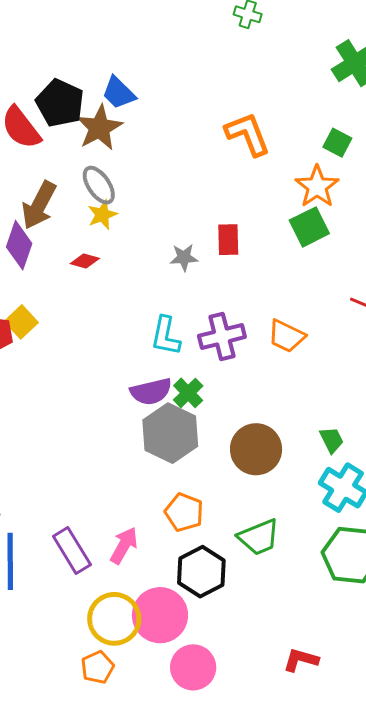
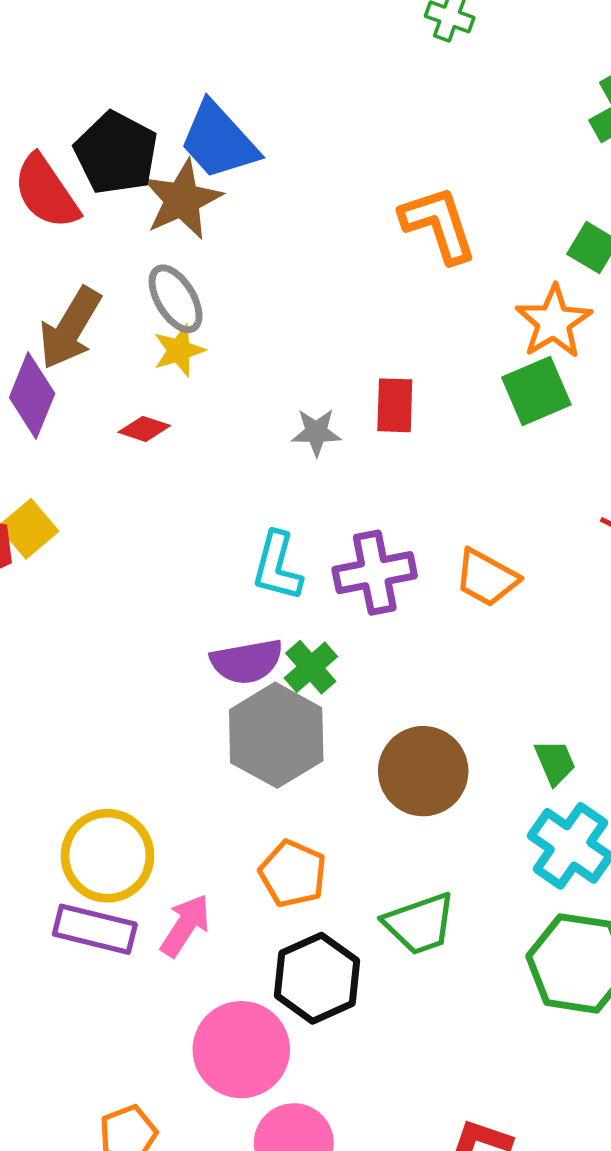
blue trapezoid: (119, 93) -> (219, 141), size x1.4
purple rectangle: (72, 550) -> (95, 929), turned -48
yellow circle: (114, 619) -> (107, 856), moved

